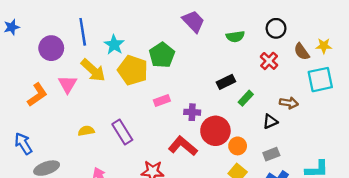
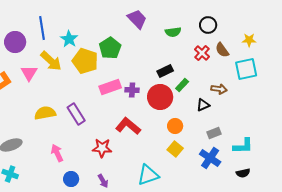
brown semicircle: (302, 52) -> (222, 50), moved
pink rectangle: (162, 101) -> (110, 87), size x1.5
purple cross: (192, 112) -> (132, 90), moved
yellow semicircle: (86, 131) -> (45, 113), size x1.5
red circle: (215, 131) -> (160, 97), moved
gray rectangle: (271, 154) -> (214, 133), moved

